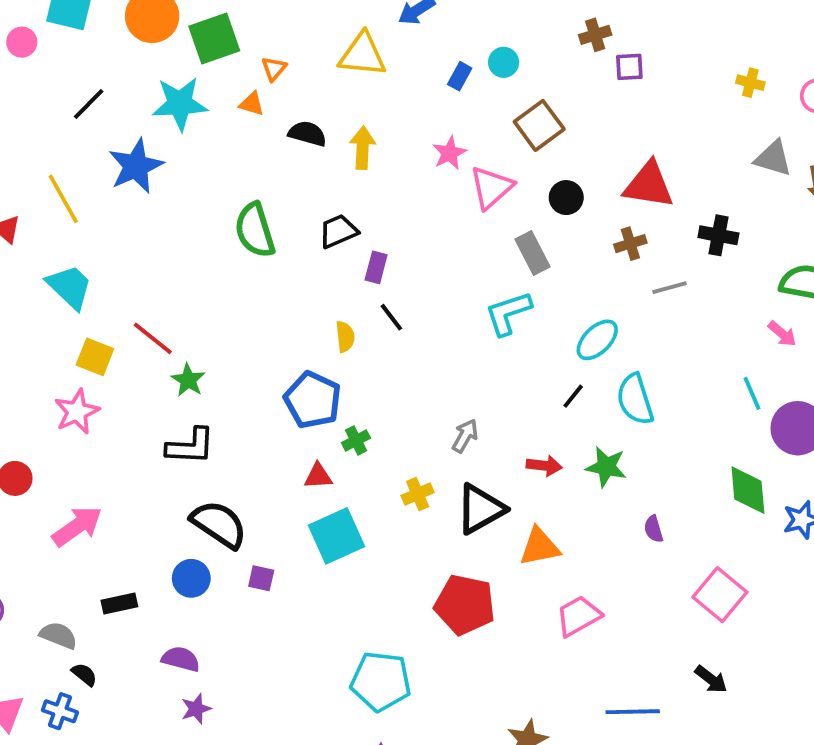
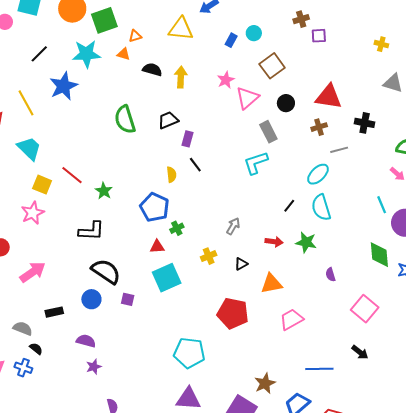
orange triangle: (274, 69) -> (135, 36), turned 32
cyan ellipse: (597, 340) -> (318, 174), moved
green star: (188, 380) -> (104, 191), moved
black triangle: (480, 509) -> (241, 264), size x0.5

